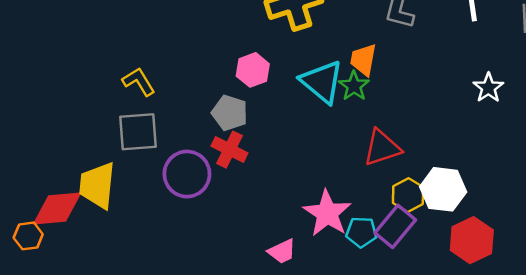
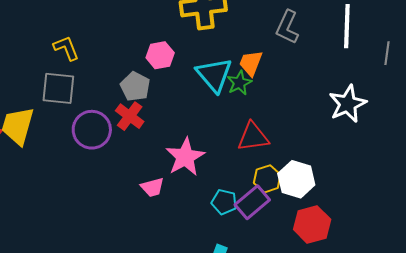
white star: (488, 88) -> (348, 104), size x1.5
pink star: (327, 213) -> (185, 157), moved
pink trapezoid: (282, 251) -> (152, 187), moved

